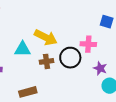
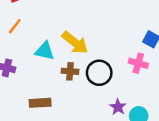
pink cross: (88, 44) -> (138, 63), moved
purple star: (100, 68) -> (118, 107), moved

